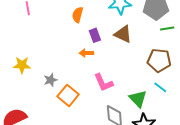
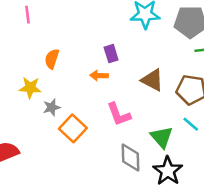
orange semicircle: (78, 15) -> (52, 59), moved
brown triangle: (123, 34) -> (152, 80), moved
yellow star: (22, 65) -> (30, 88), moved

